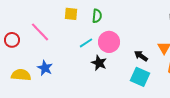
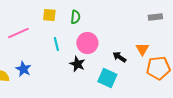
pink line: (40, 32) -> (18, 33), turned -70
cyan line: (86, 43) -> (56, 44), moved, turned -72
cyan square: (140, 77) -> (107, 78), moved

